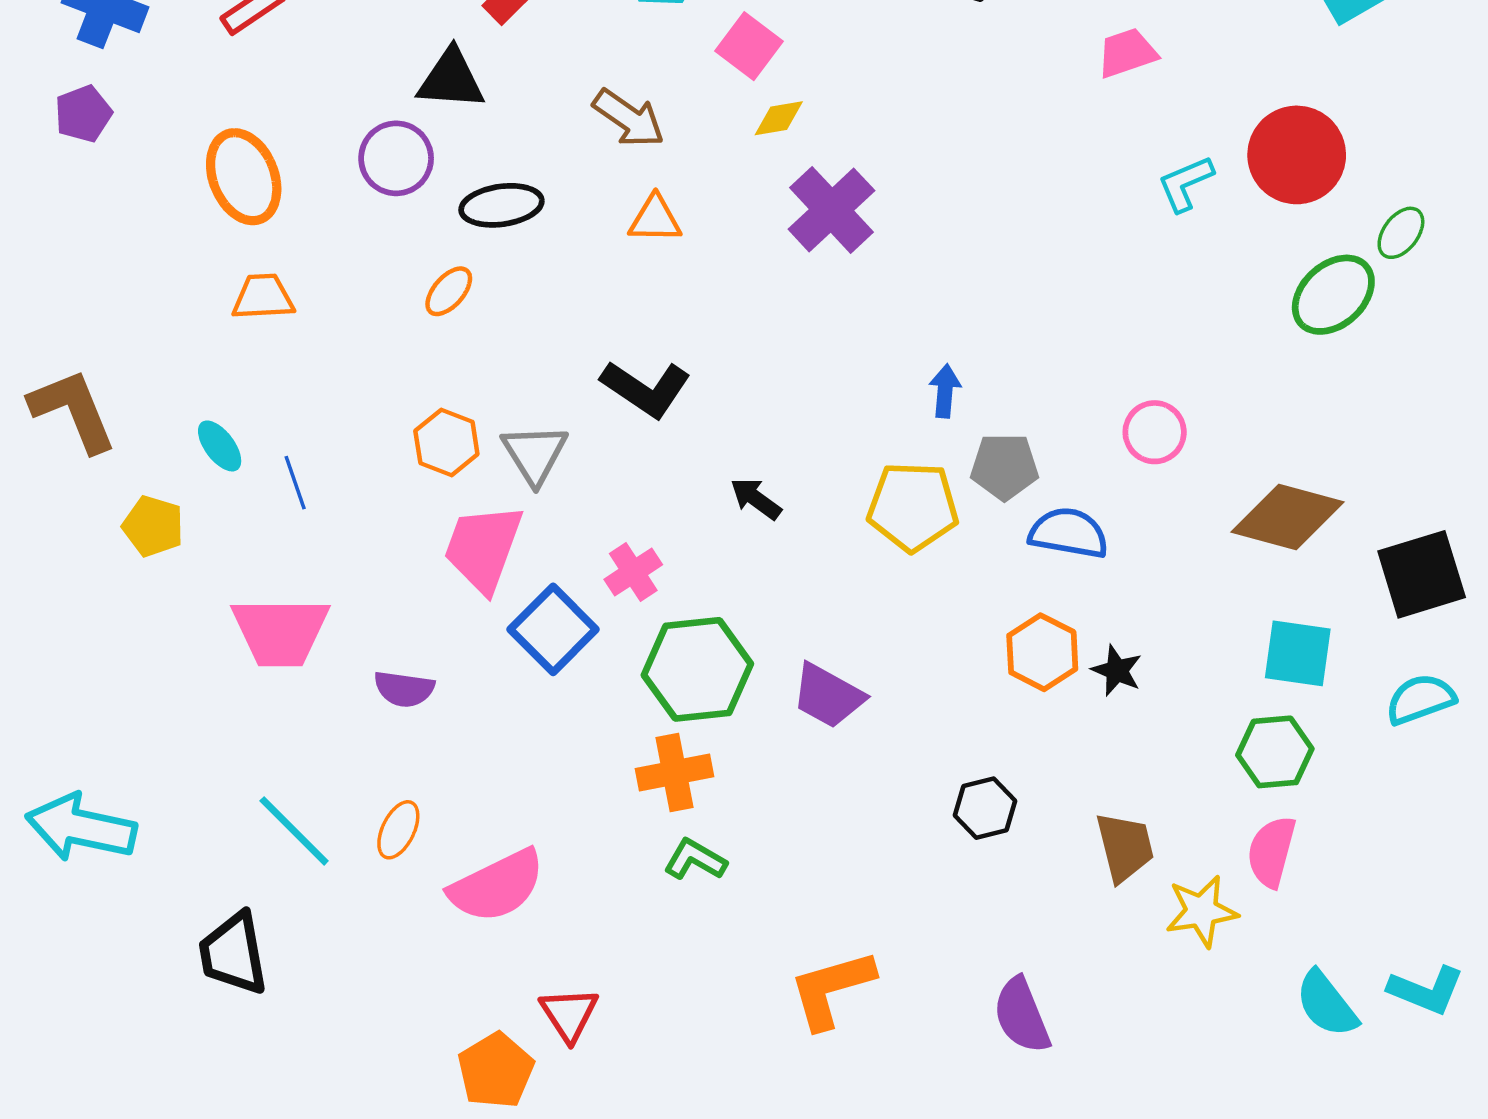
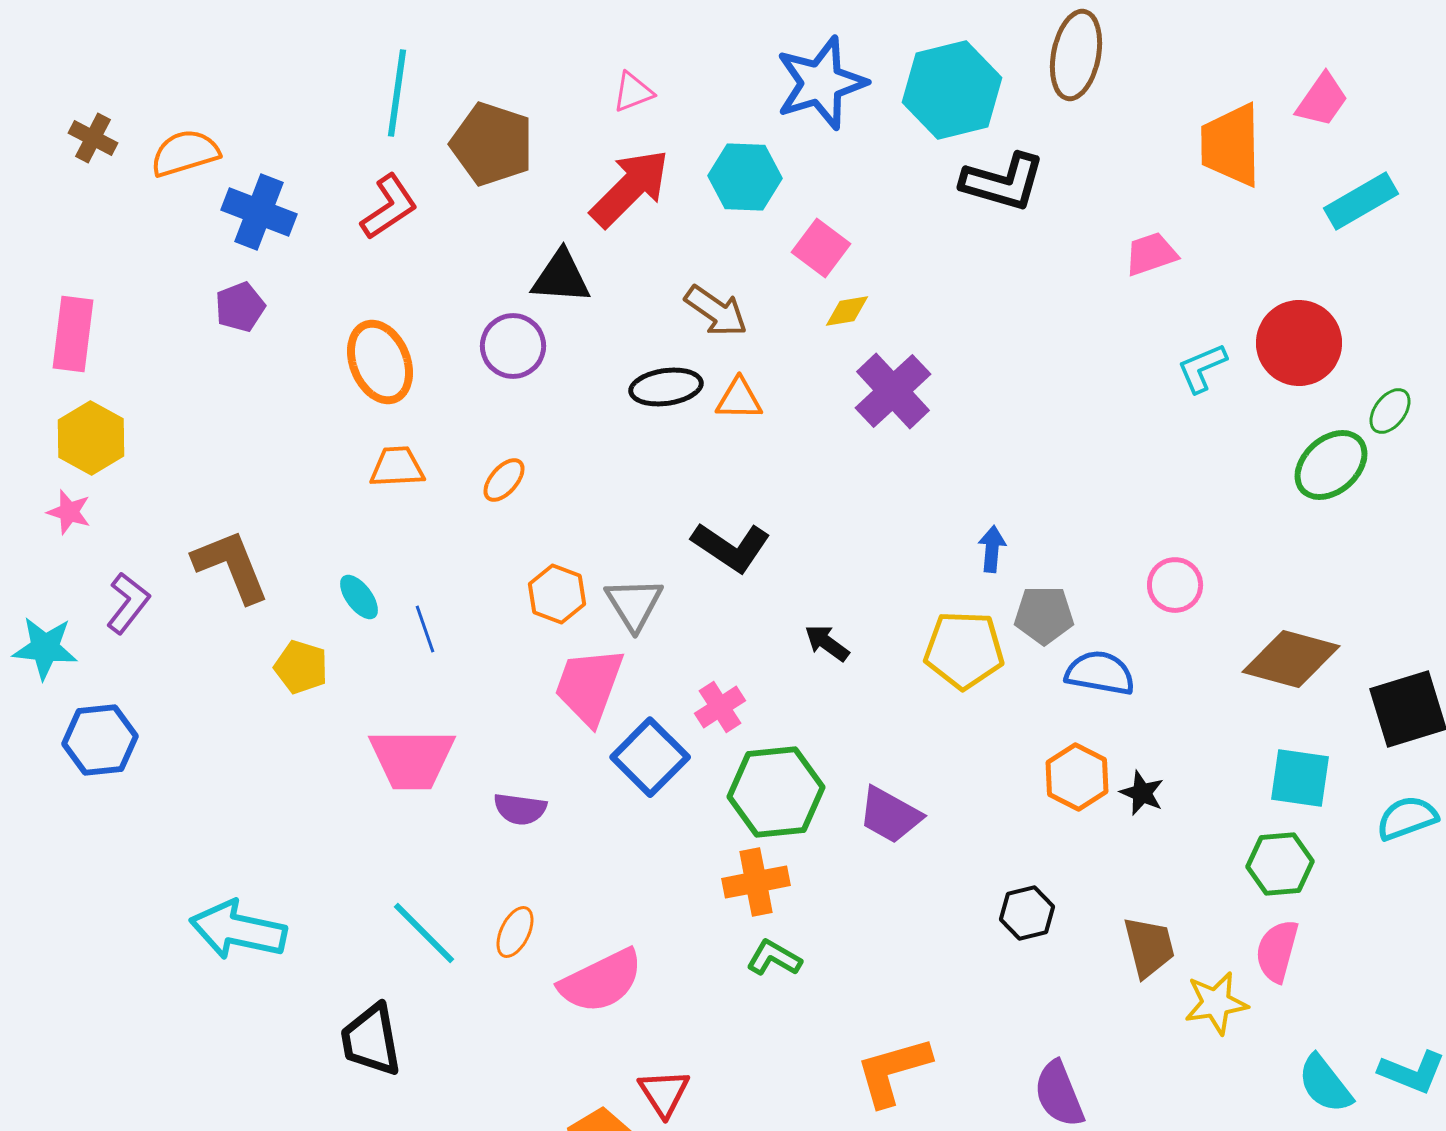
black ellipse: (501, 205) -> (666, 387), moved
orange ellipse: (449, 291) -> (504, 480), moved

